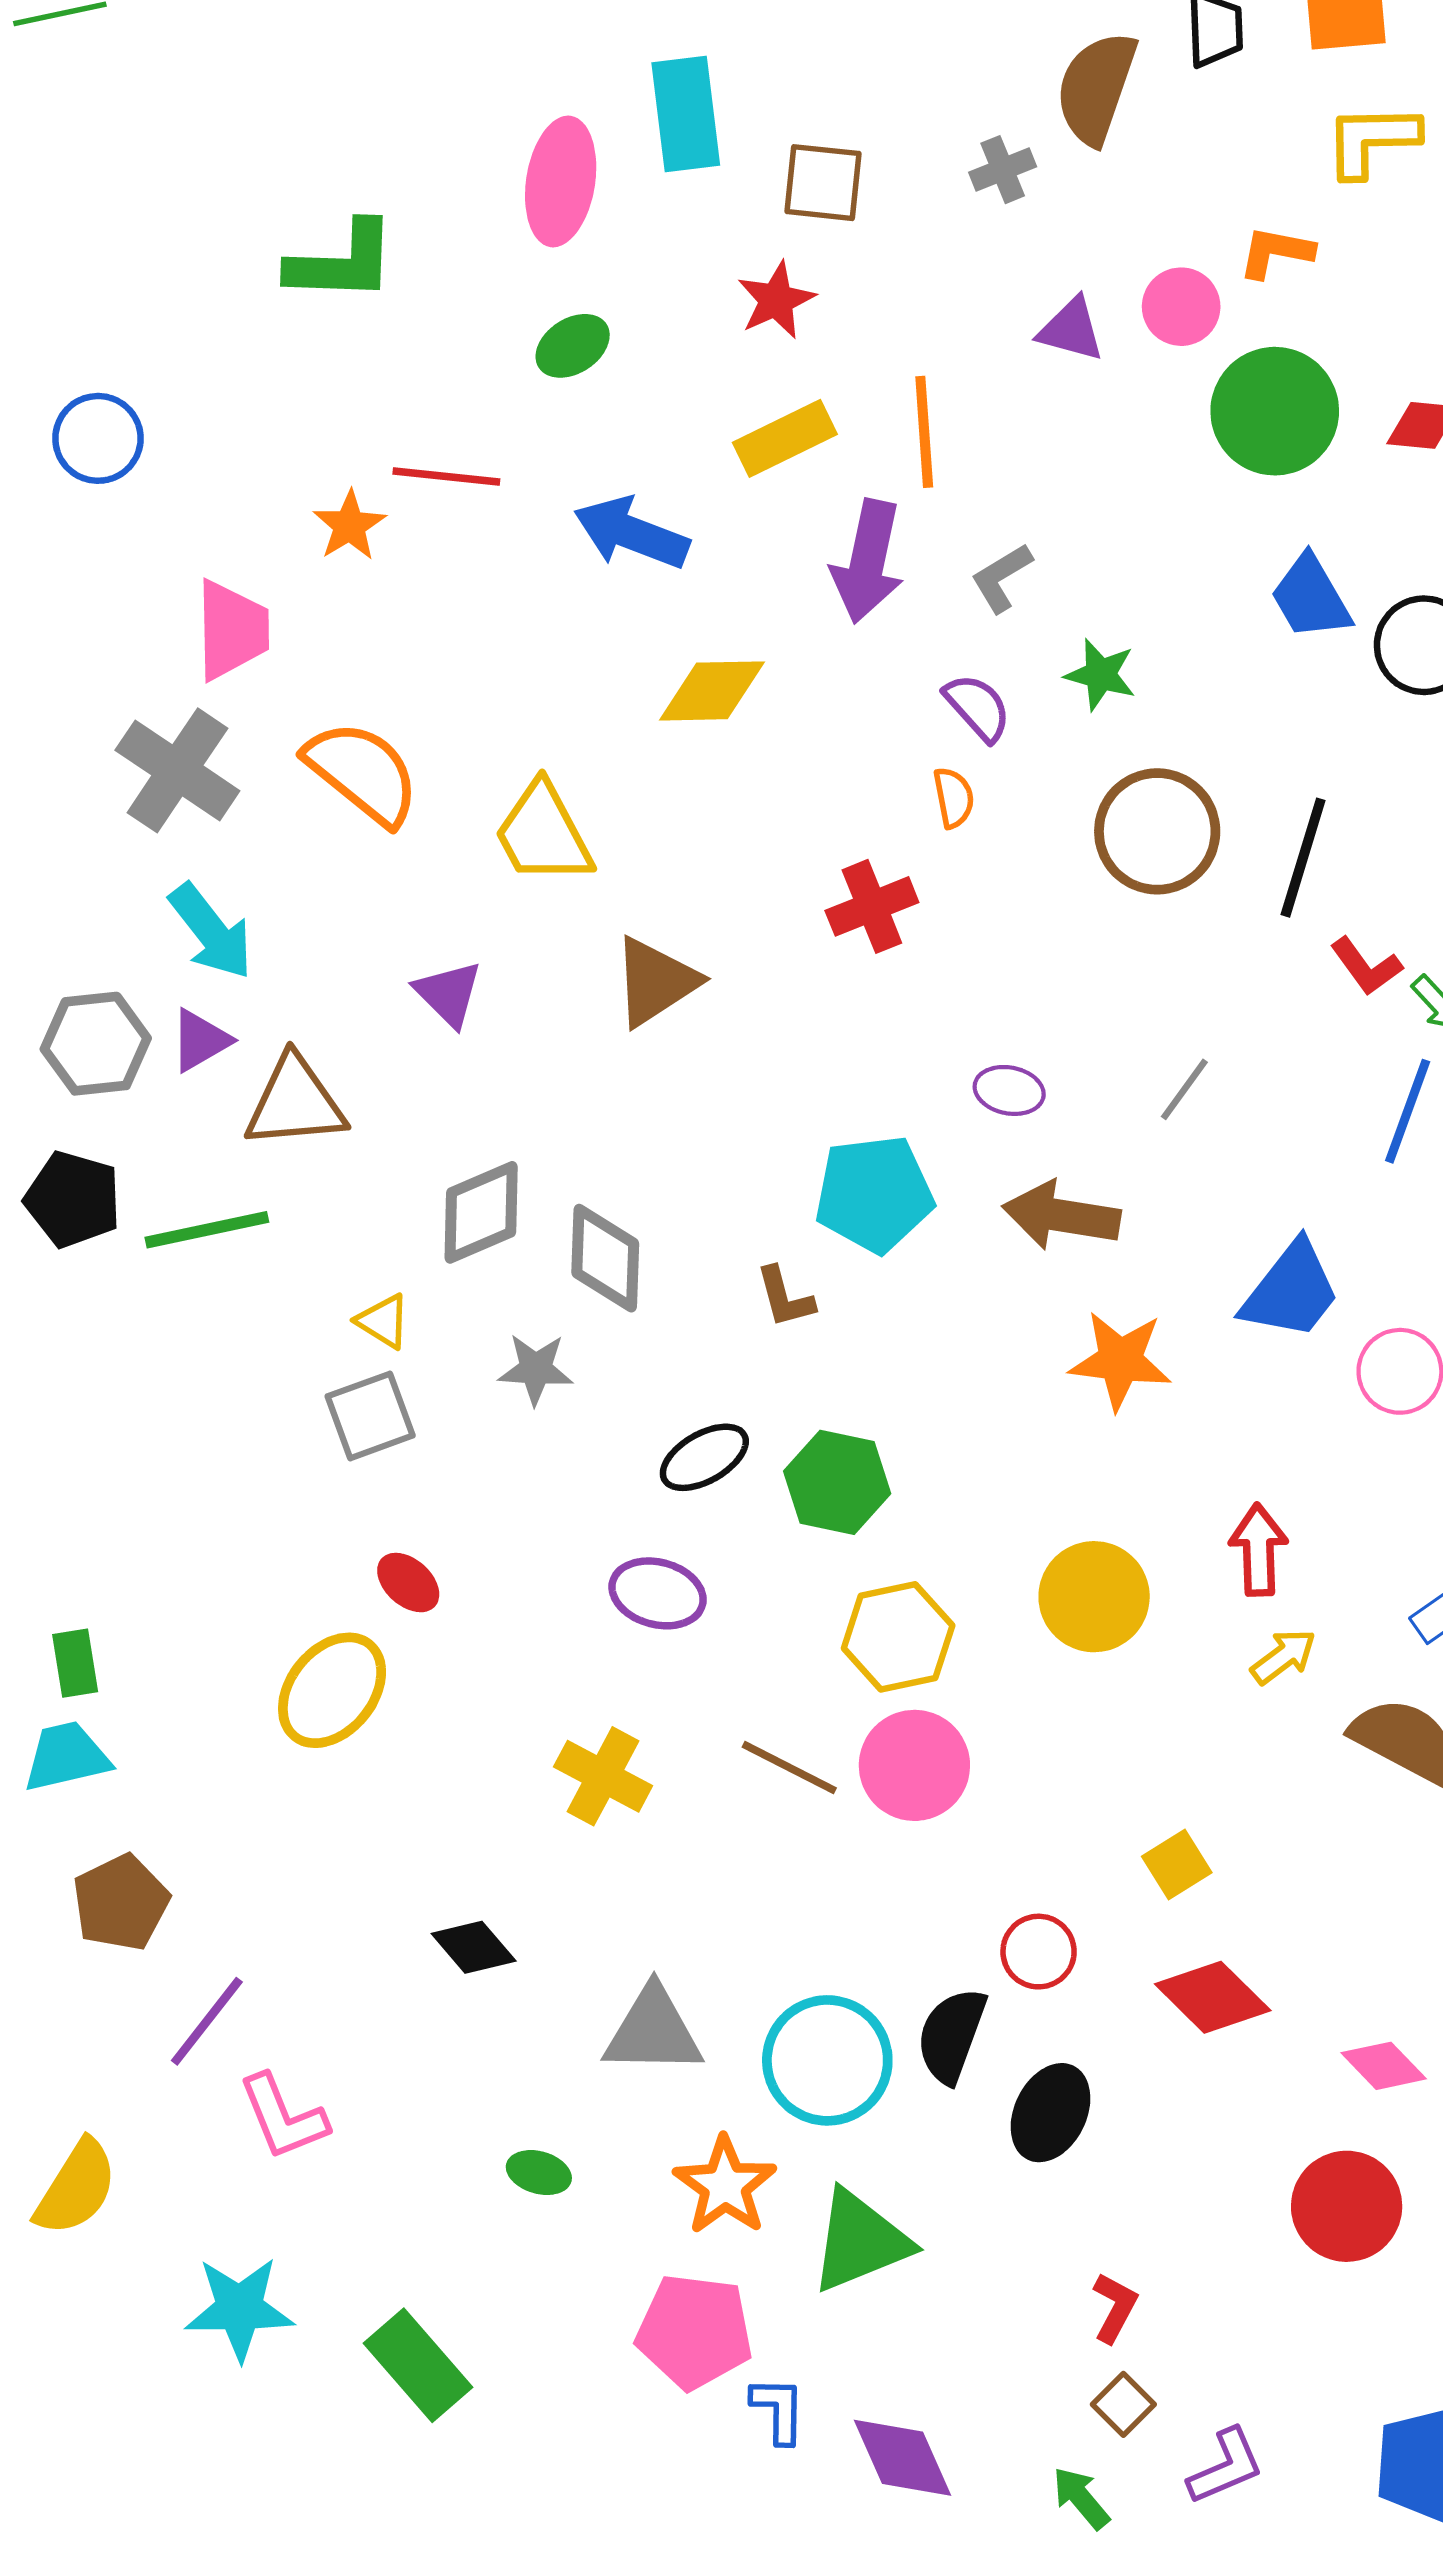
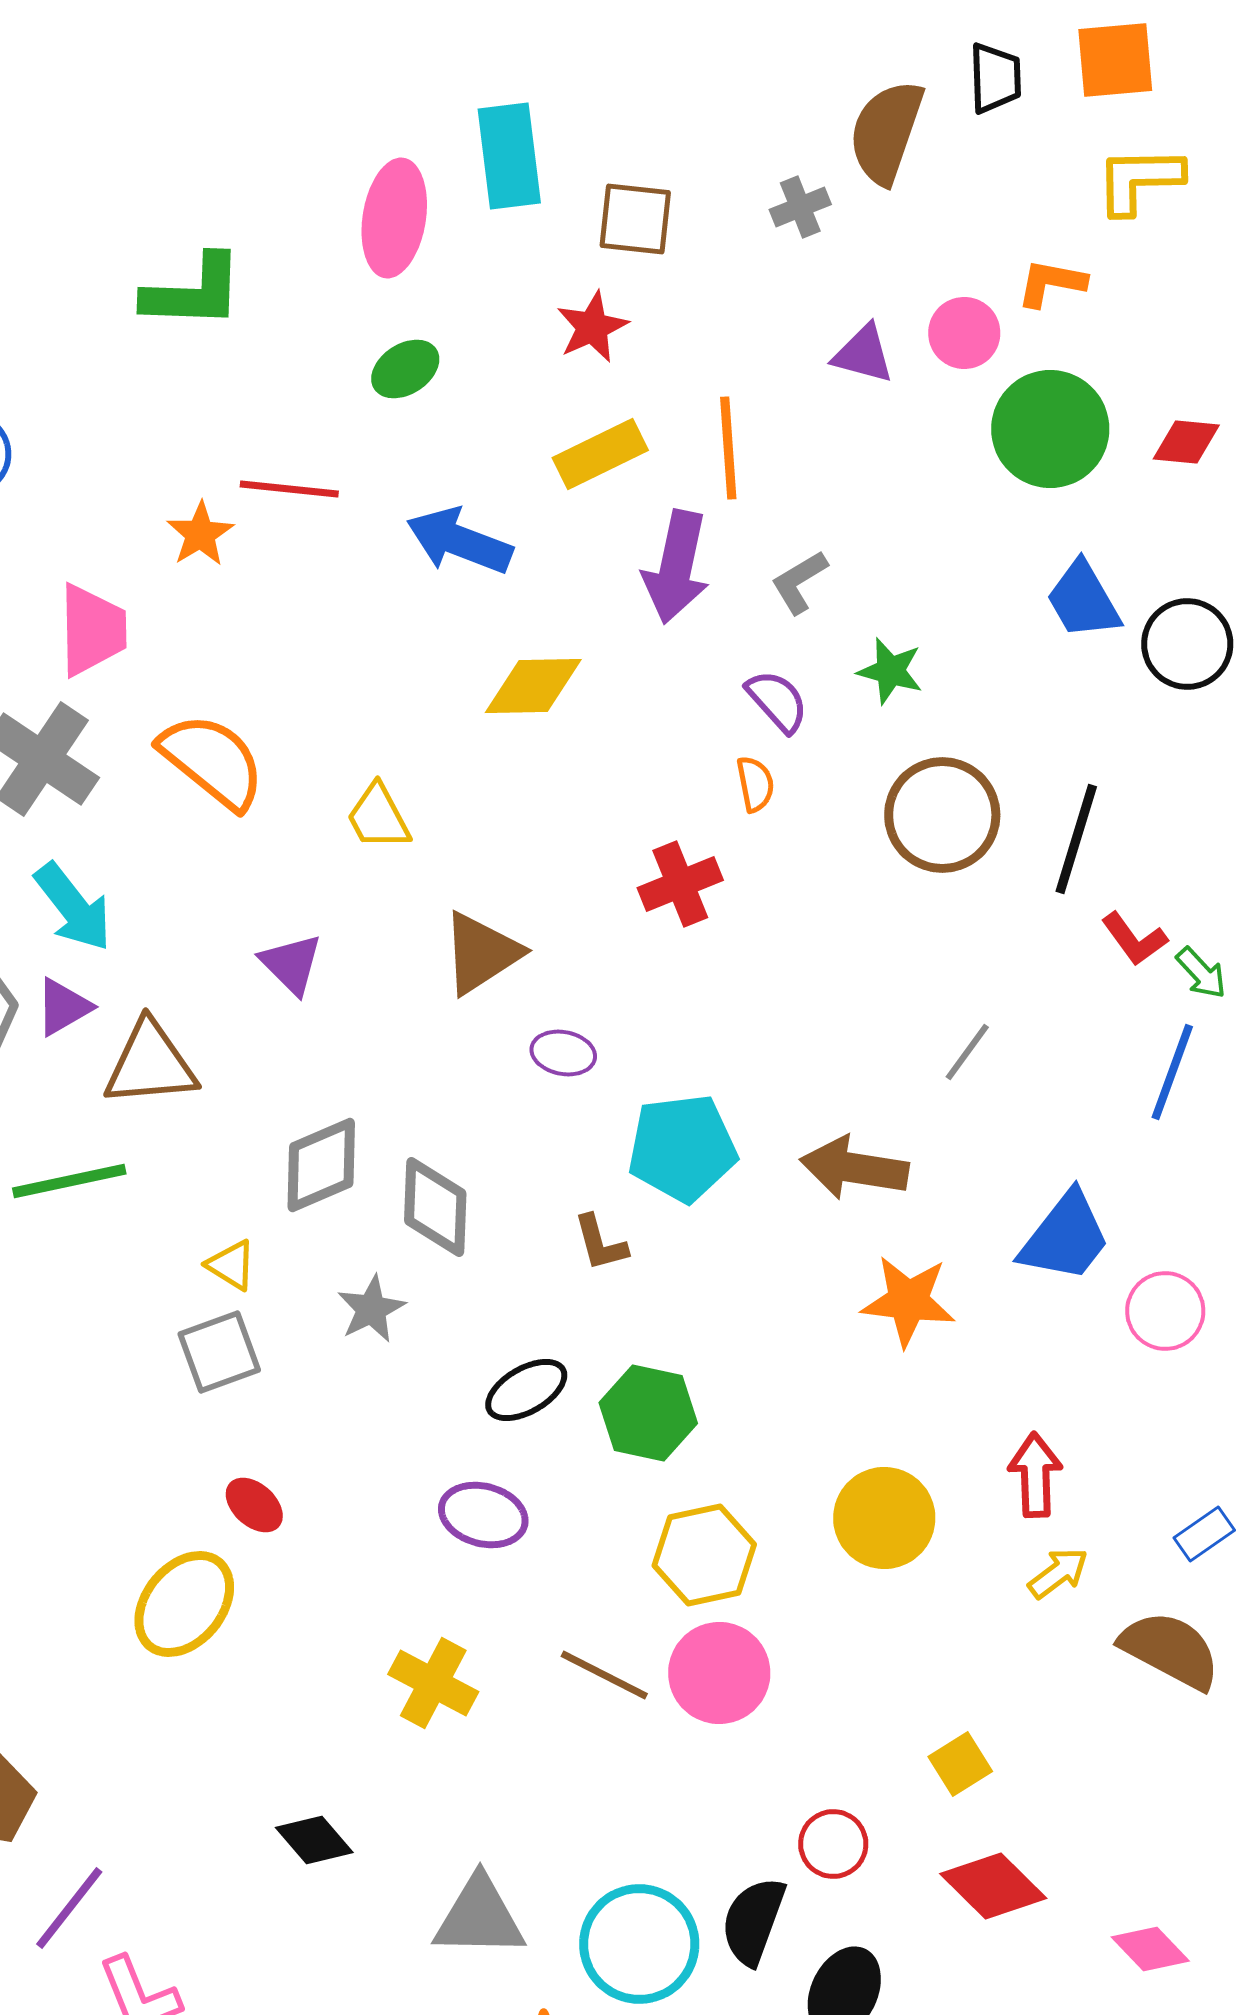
yellow trapezoid: (543, 834) -> (378, 817), size x0.7
purple ellipse: (1009, 1090) -> (563, 1053), moved
gray star: (536, 1369) -> (371, 1309), turned -30

